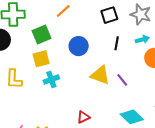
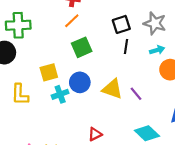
green square: (41, 34) -> (82, 47), moved
black line: (117, 43) -> (126, 47), moved
blue circle: (79, 46) -> (80, 82), moved

